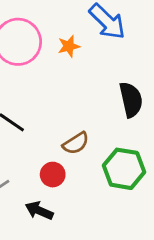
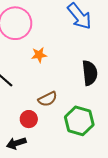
orange star: (69, 46) -> (39, 55), moved
black arrow: (39, 211) -> (16, 143), turned -48

